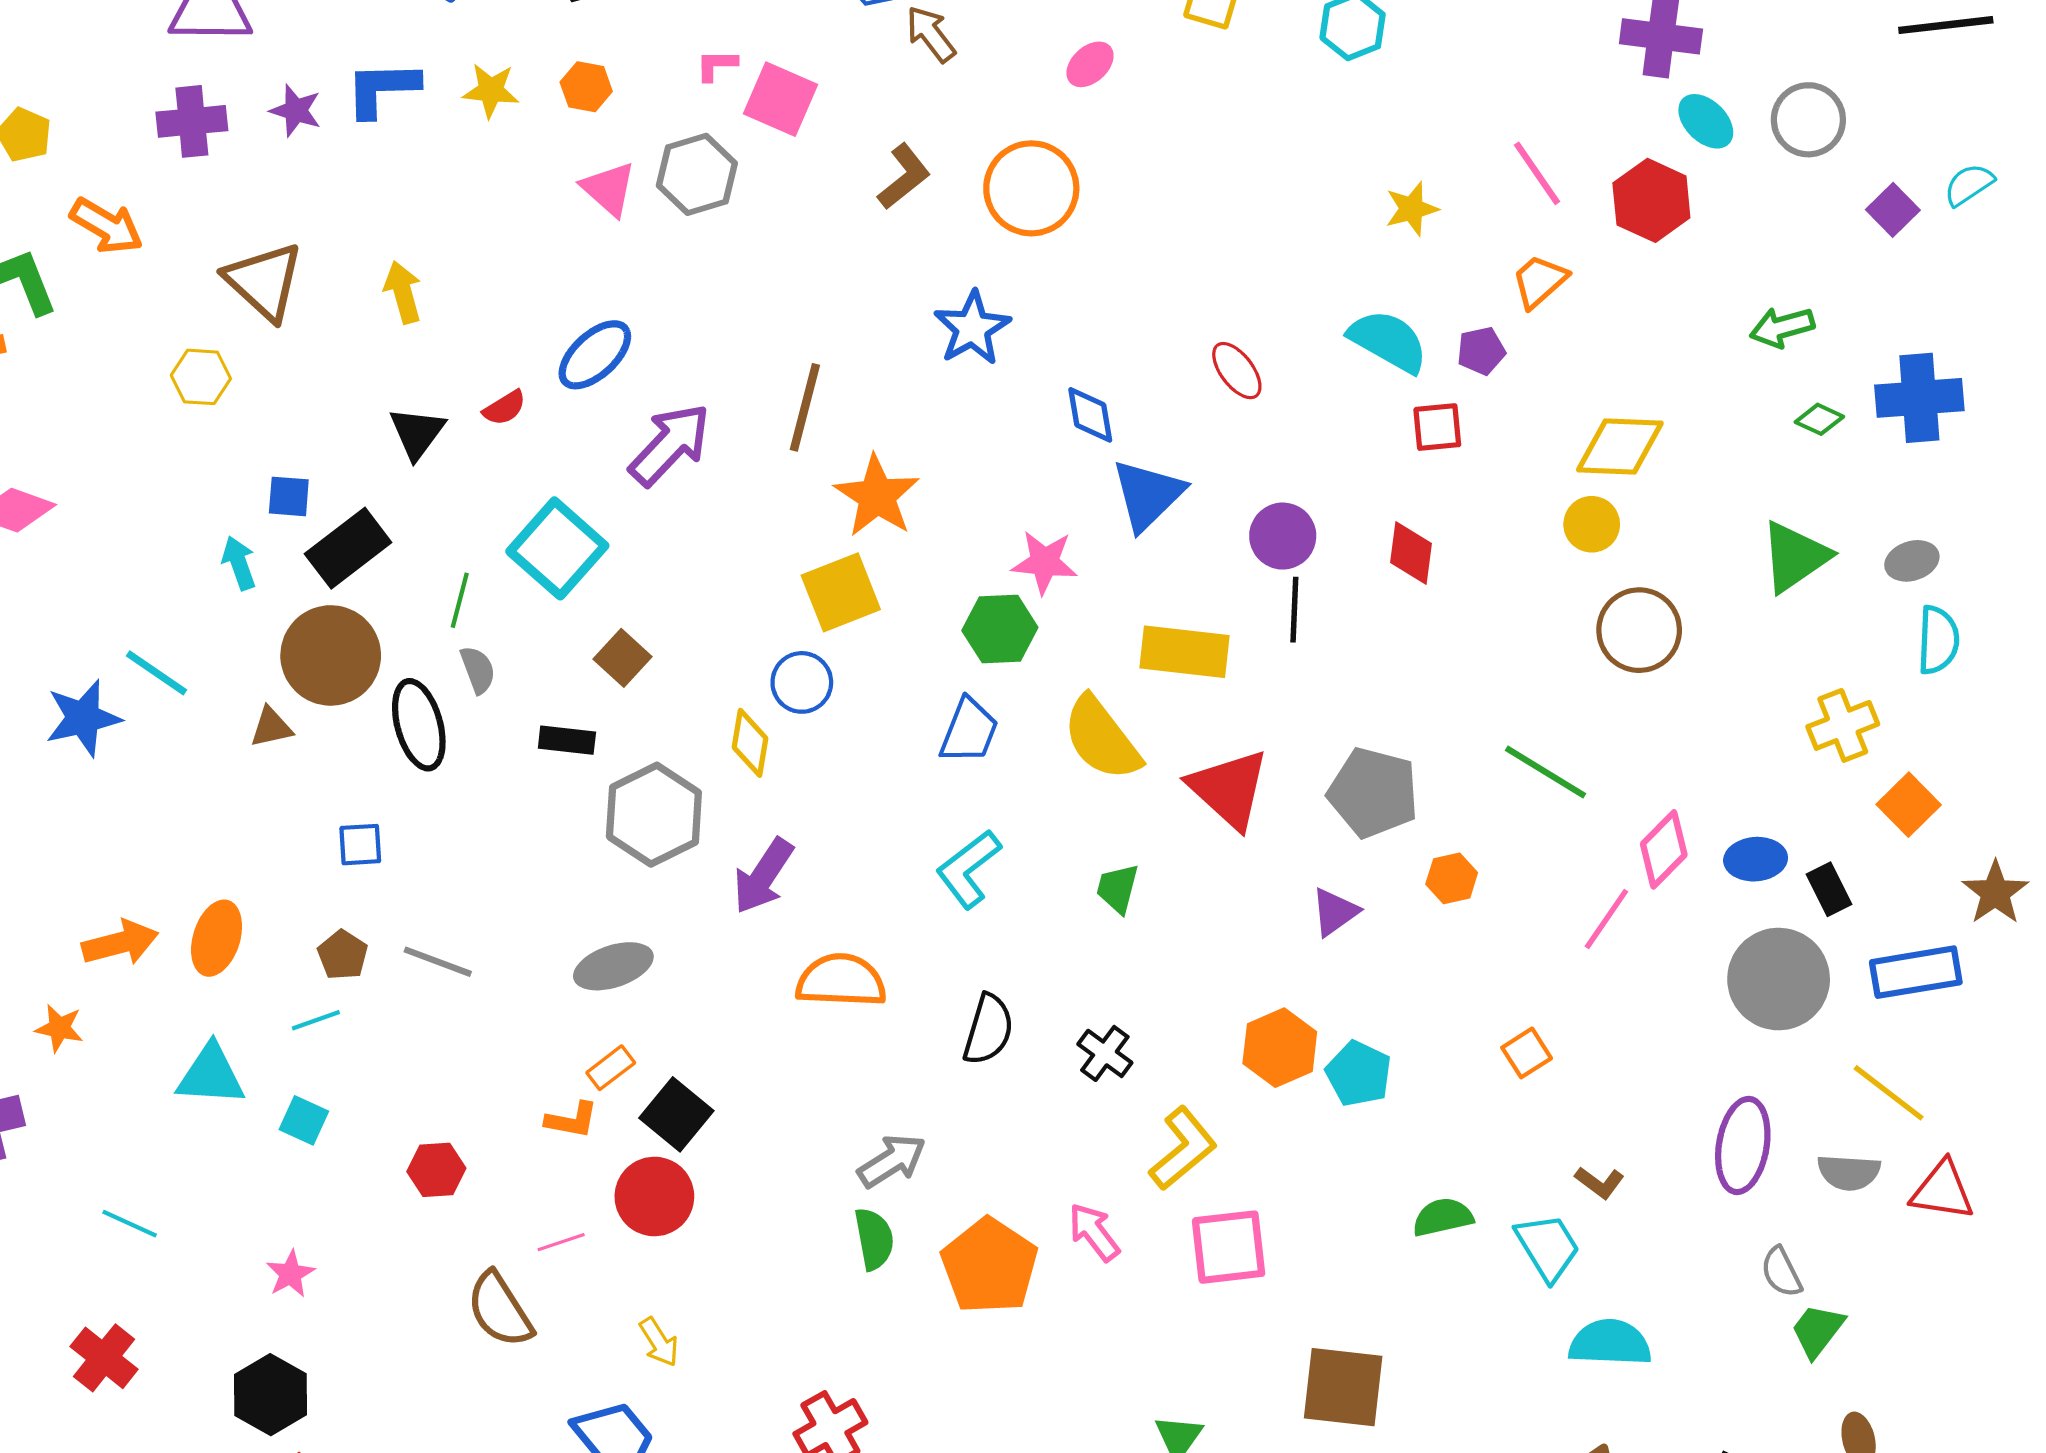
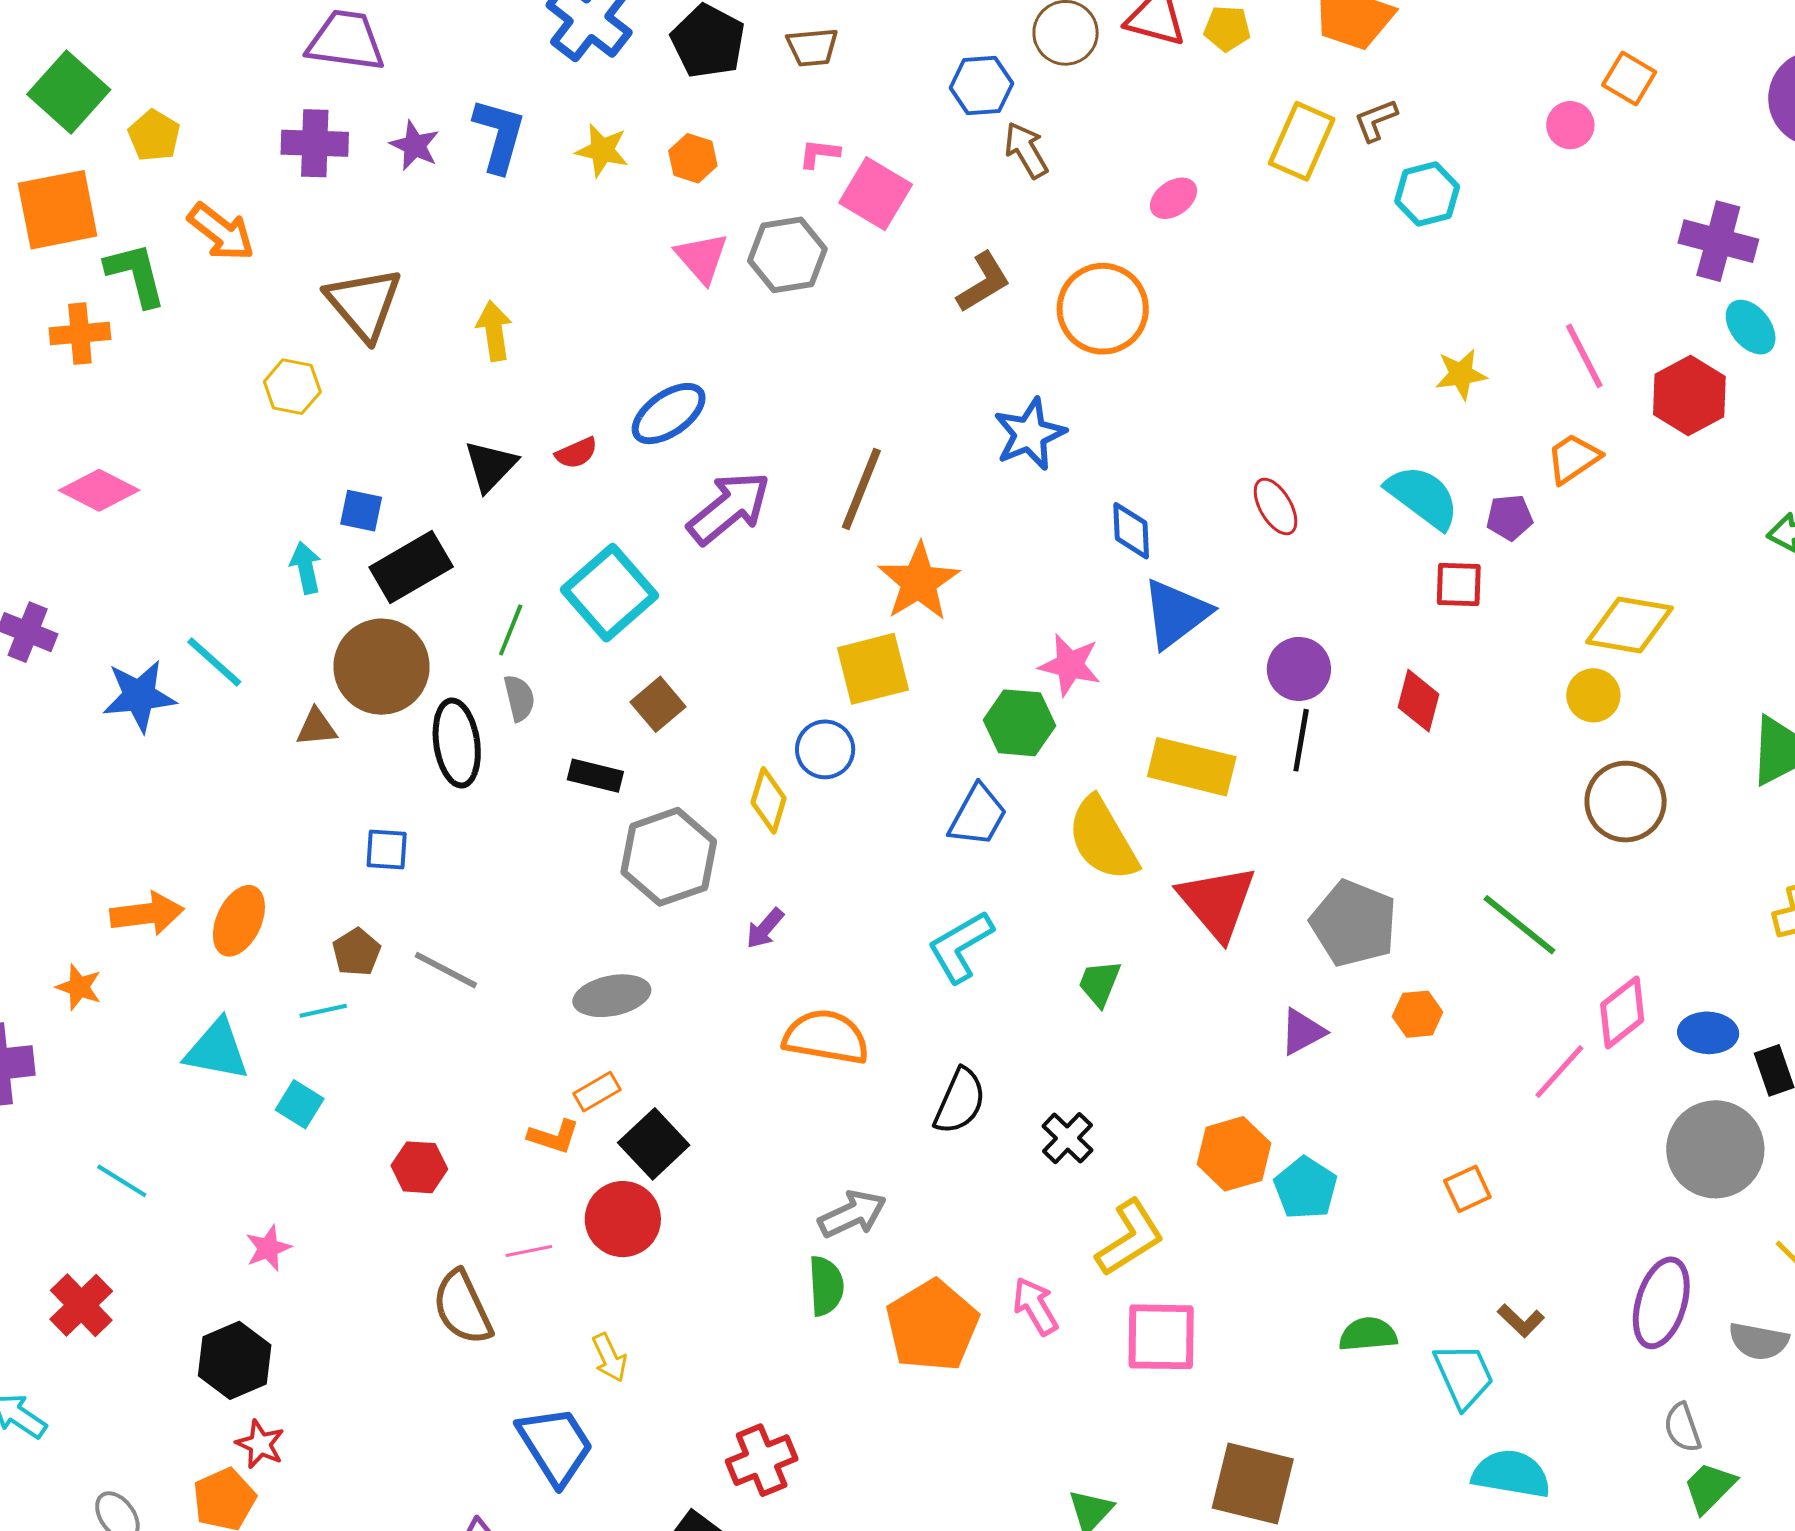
blue L-shape: (382, 89) -> (499, 135), turned 100
purple arrow: (763, 876) -> (765, 928), size x0.6

